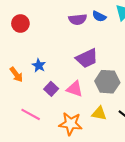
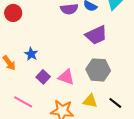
purple trapezoid: (87, 58) -> (96, 35), moved

